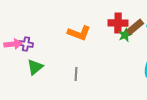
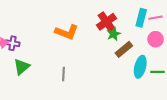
red cross: (118, 23) -> (106, 22), turned -36
brown rectangle: (135, 27) -> (124, 49), moved

